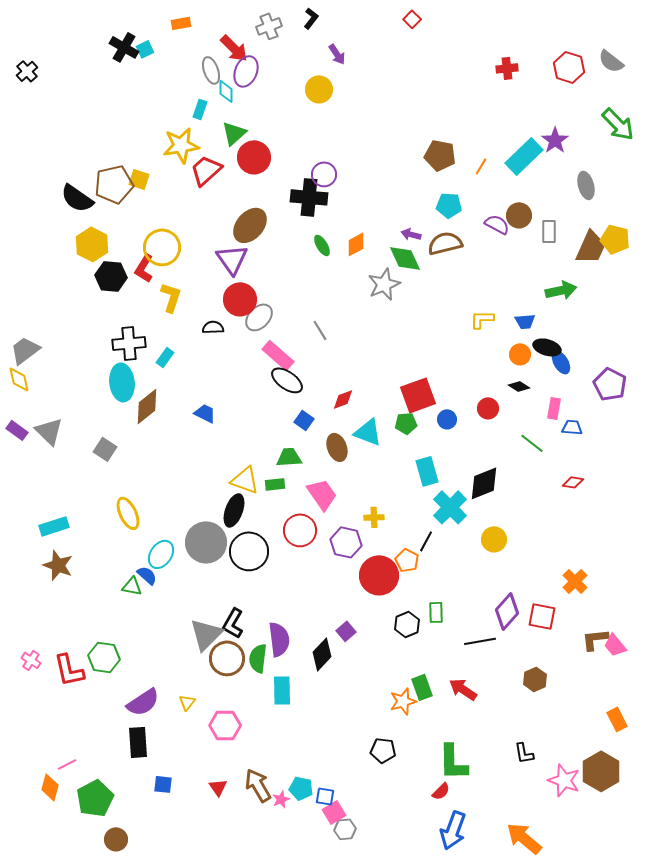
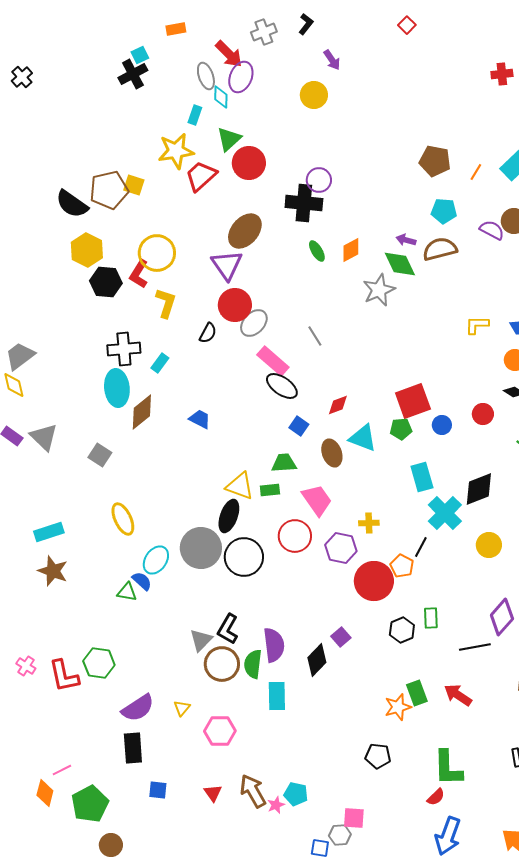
black cross: (124, 47) -> (133, 74), moved, turned 32
black semicircle: (213, 327) -> (208, 333), turned 120
gray triangle: (206, 634) -> (201, 640), size x0.7
blue square: (325, 796) -> (320, 848), moved
pink square: (334, 812) -> (354, 818), moved, turned 35

